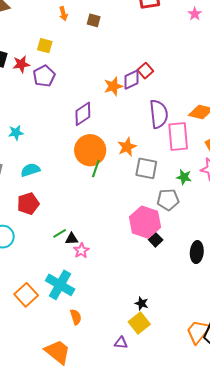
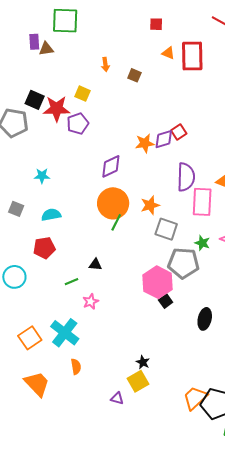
red star: (21, 64) -> (57, 109), size x1.5
gray pentagon: (168, 200) -> (183, 263), size x1.4
black triangle: (72, 239) -> (95, 265), moved
orange trapezoid: (58, 352) -> (37, 384), moved

